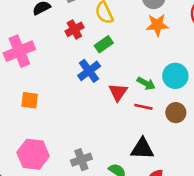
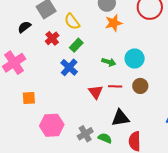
green arrow: (146, 83) -> (109, 62), moved
red triangle: (118, 92) -> (96, 92), moved
pink hexagon: (33, 154) -> (52, 125), moved
gray cross: (81, 160) -> (85, 134), moved

